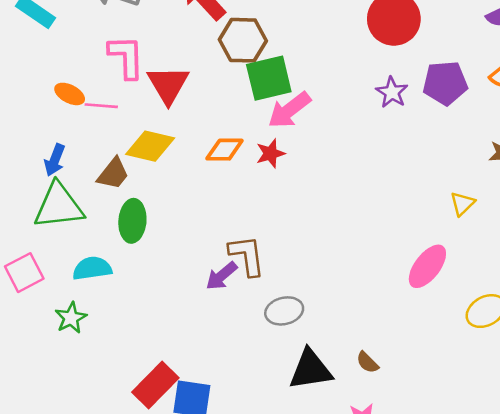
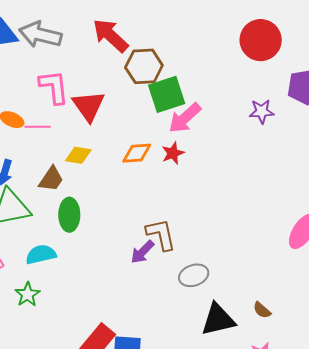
purple star: (392, 92) -> (262, 111), moved, turned -30
yellow diamond: (150, 146) -> (78, 155), size x0.7

